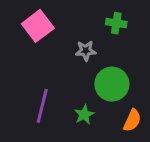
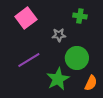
purple line: (42, 106) -> (29, 60), moved, turned 45
green star: (84, 115) -> (58, 79), size x1.6

